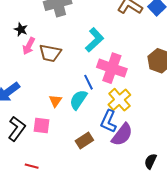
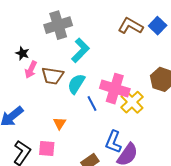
cyan L-shape: (94, 40) -> (80, 50), moved
cyan semicircle: (78, 100) -> (76, 84), moved
yellow cross: (119, 100) -> (132, 102), moved

